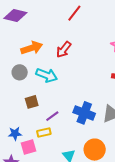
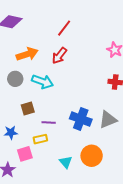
red line: (74, 13) -> (64, 28), moved
purple line: (52, 116) -> (49, 123), turned 40
blue star: (15, 134) -> (11, 132), moved

